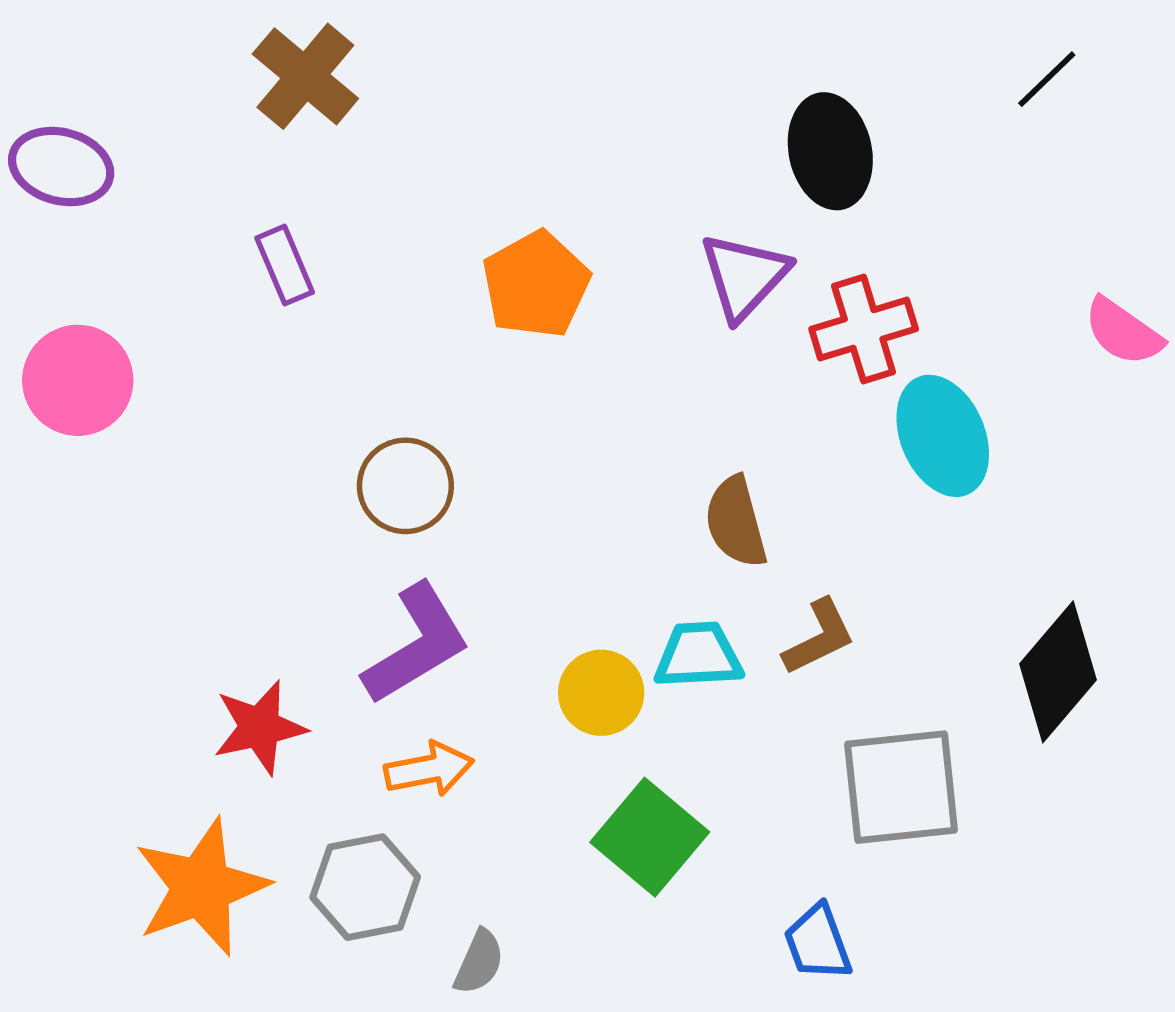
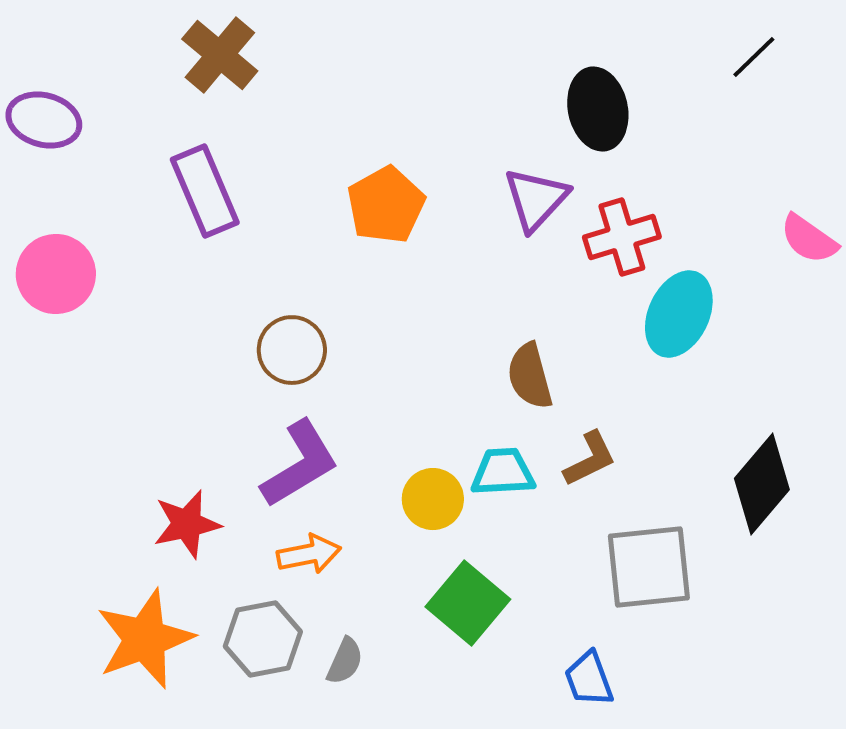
purple rectangle: (285, 265) -> (205, 191), size x1.6
cyan ellipse: (943, 436) -> (679, 314), turned 48
gray semicircle: (479, 962) -> (345, 661), moved

